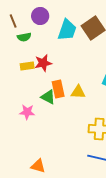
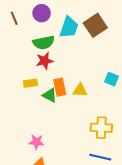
green semicircle: (24, 37) -> (44, 43), moved, size x1.5
yellow rectangle: (27, 66) -> (30, 83), moved
pink star: (27, 112) -> (36, 142), moved

